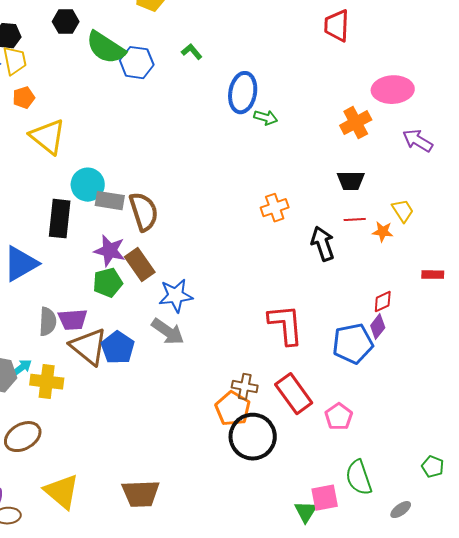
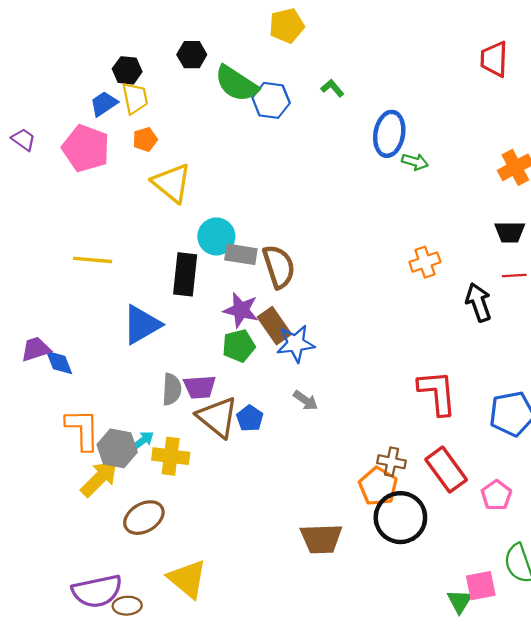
blue star: (176, 296) -> (296, 344), moved
gray arrow: (168, 332) -> (306, 400), size x0.7
blue pentagon: (118, 348) -> (250, 418), size x0.7
brown trapezoid: (141, 494) -> (321, 539), moved

